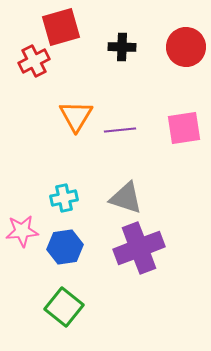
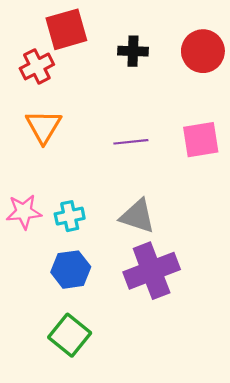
orange triangle: (76, 116) -> (43, 127), moved
pink star: (22, 231) -> (24, 212), moved

